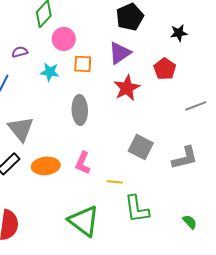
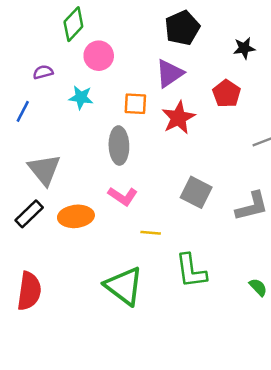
orange square: (83, 64) -> (135, 104), moved
pink L-shape: (83, 163) -> (123, 196), moved, turned -80
yellow line: (115, 182) -> (151, 233), moved

